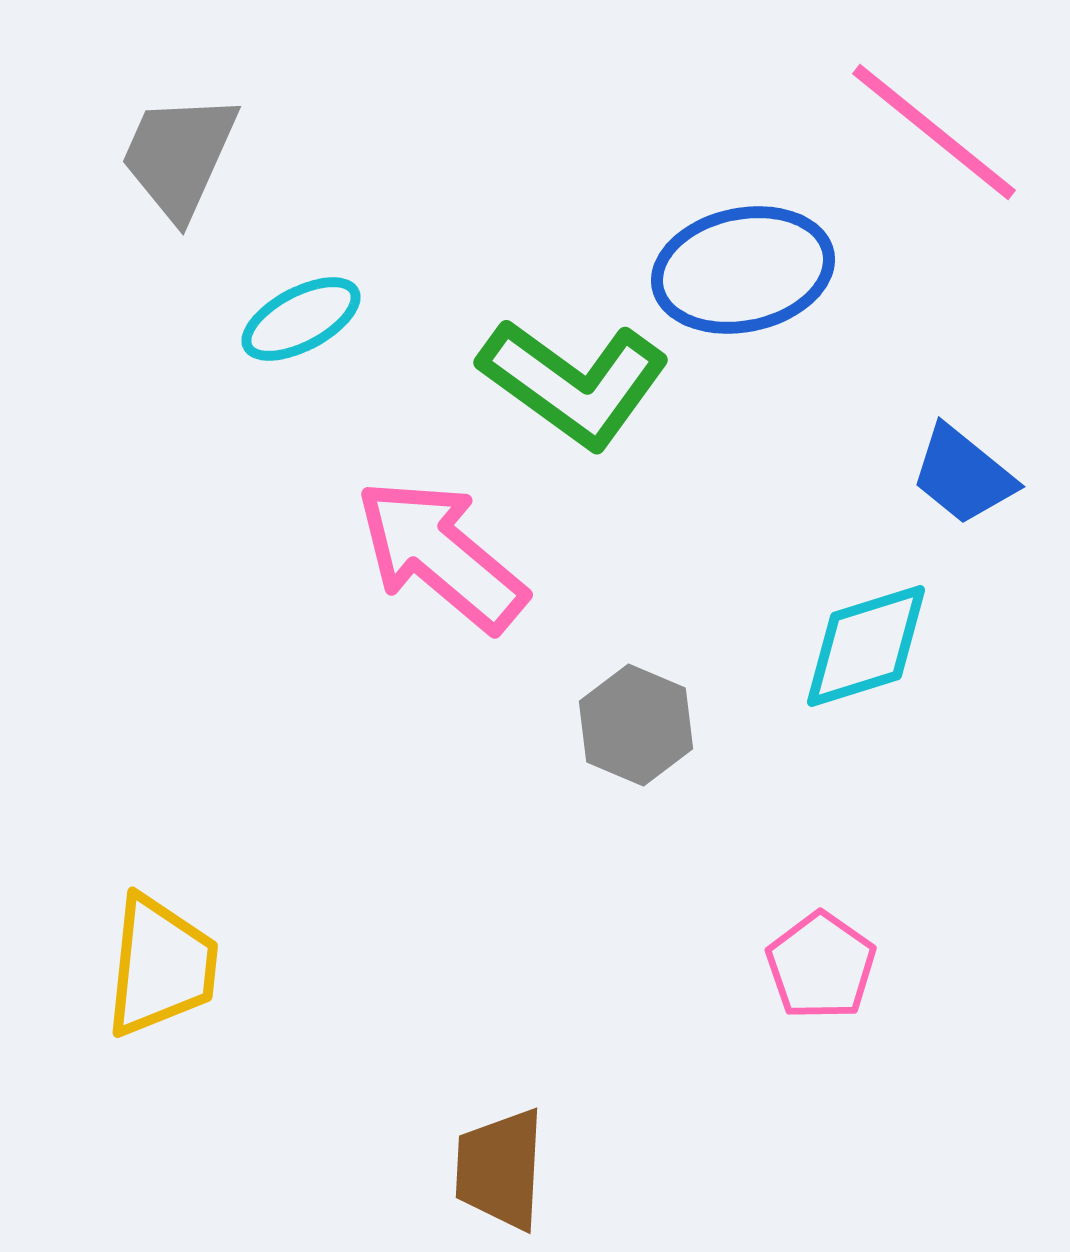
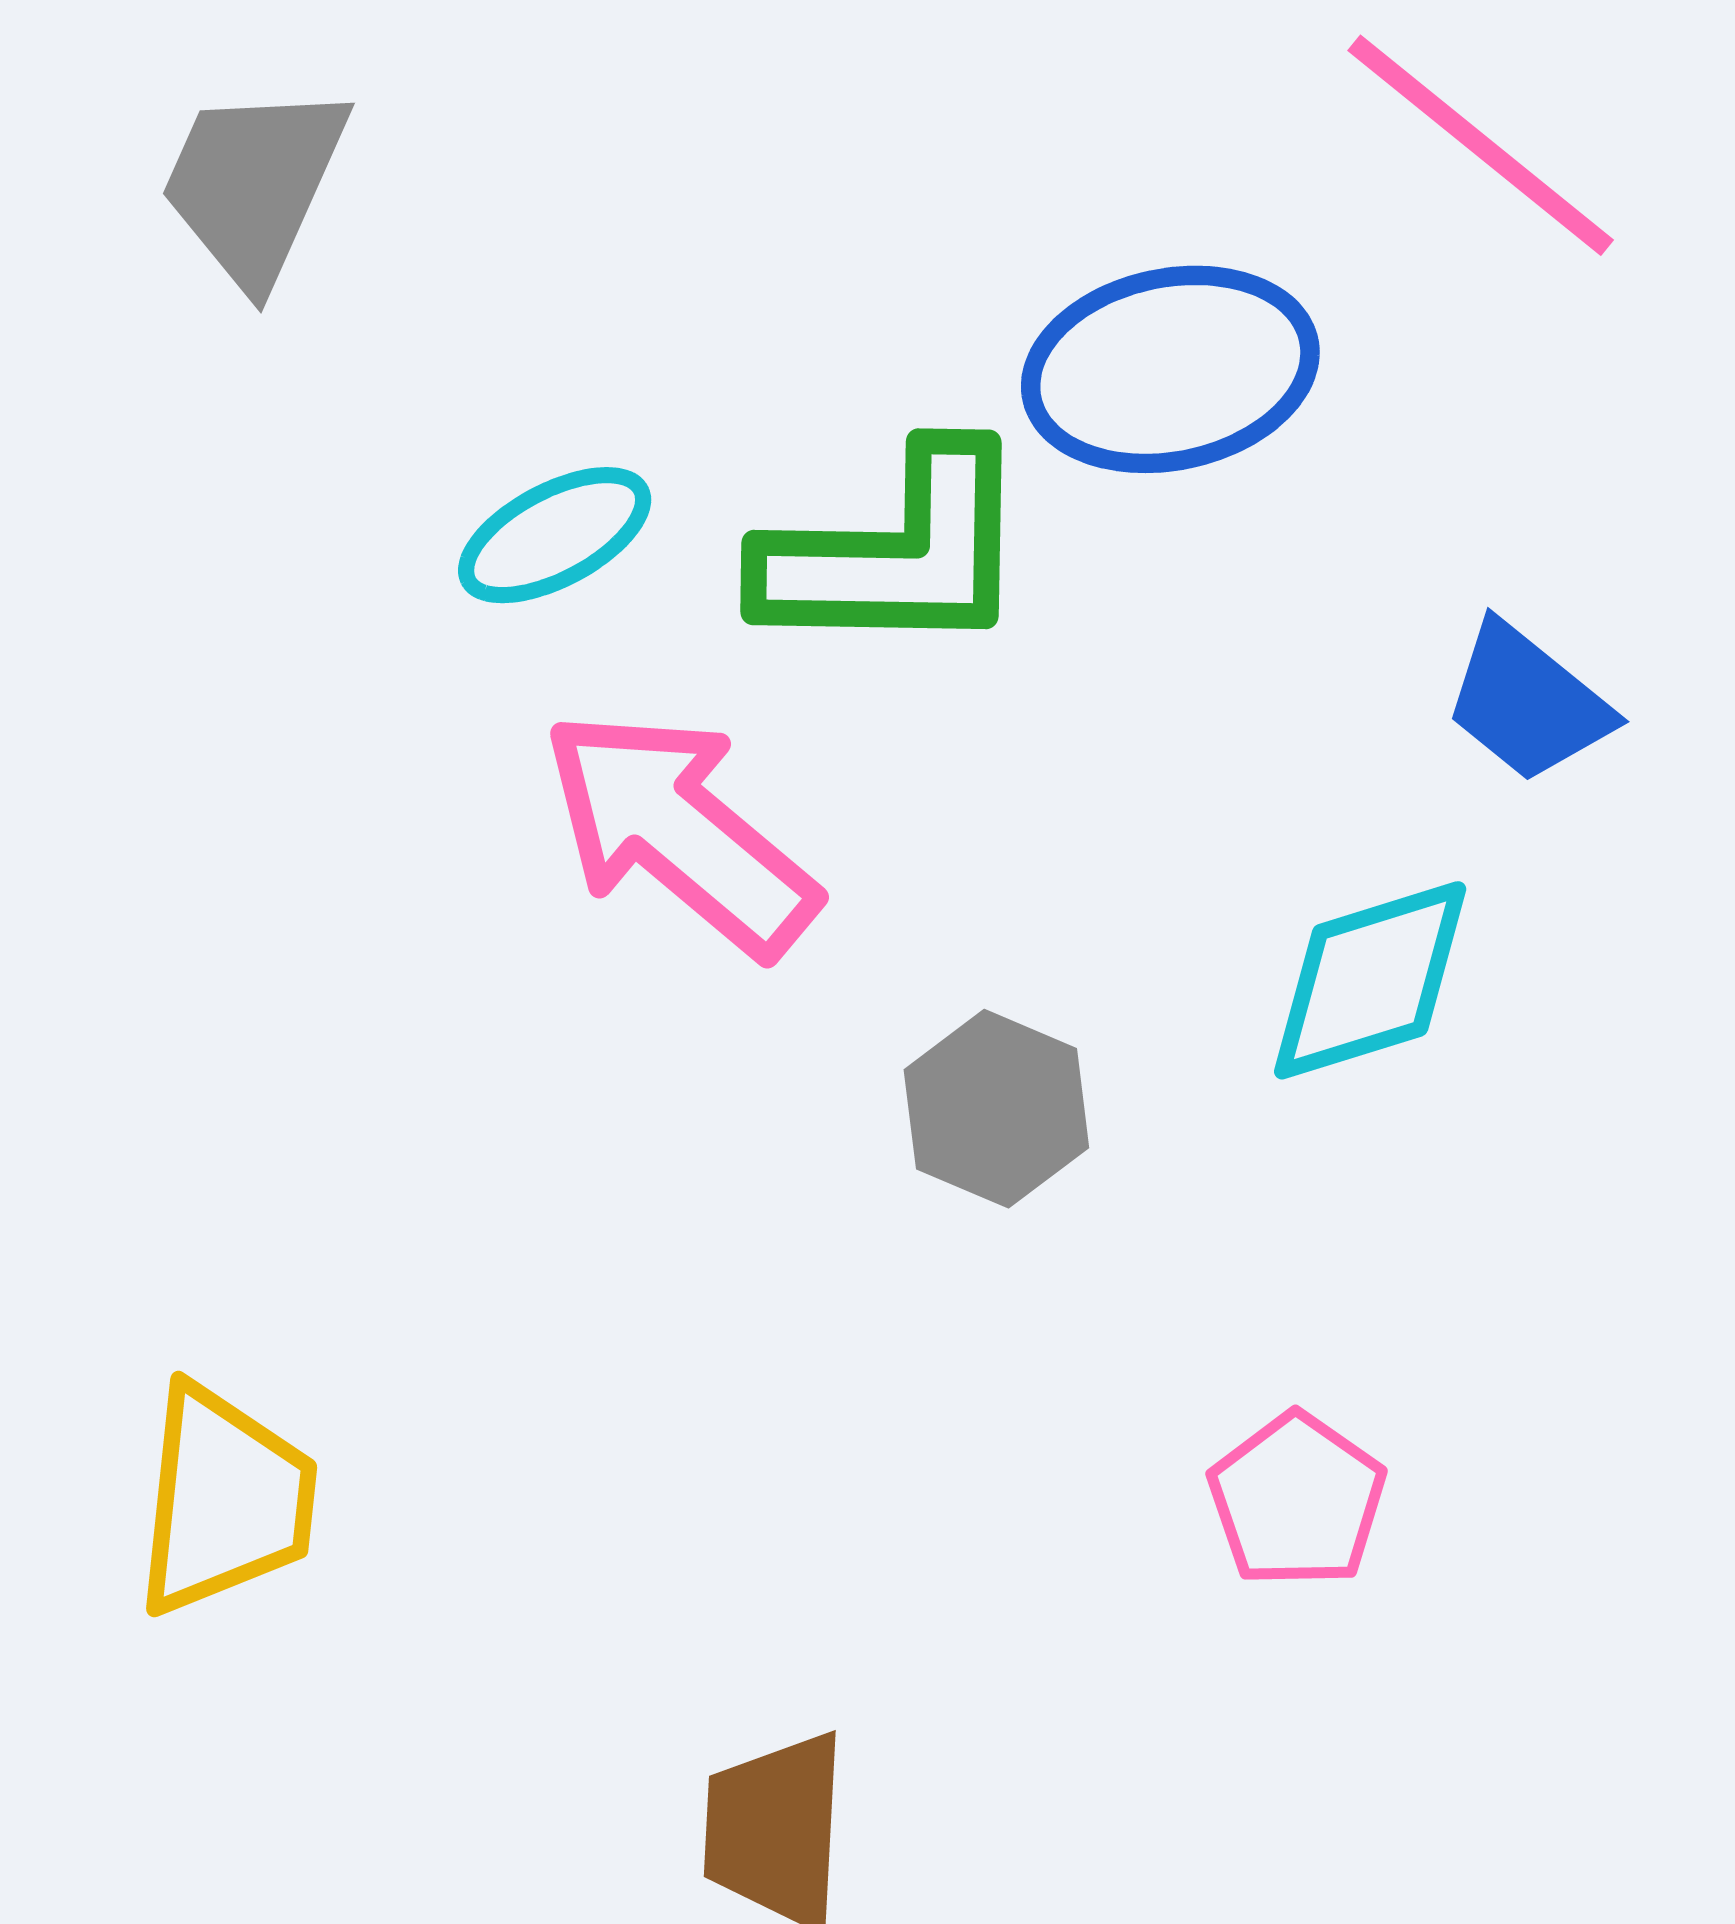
cyan ellipse: (301, 319) -> (555, 535), moved
green L-shape: (574, 383) -> (896, 553), turned -35

